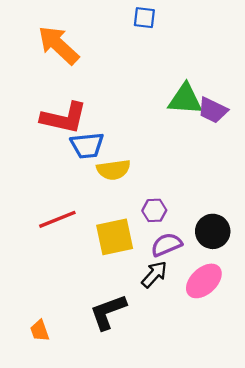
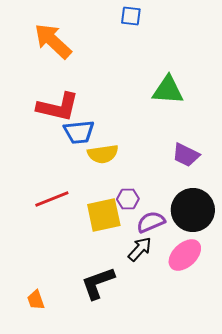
purple trapezoid: (213, 110) -> (186, 155), moved
purple hexagon: (154, 210) -> (128, 199), moved
black circle: (213, 231) -> (193, 210), size x1.4

